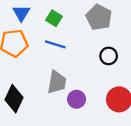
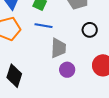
gray trapezoid: (57, 82) -> (58, 48), moved

